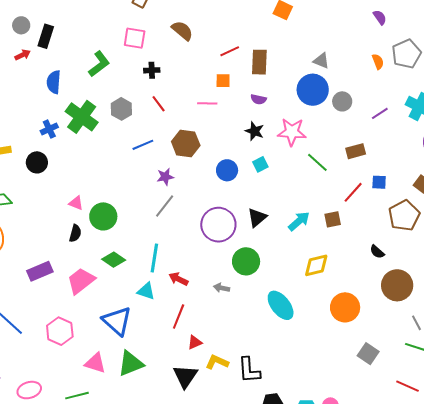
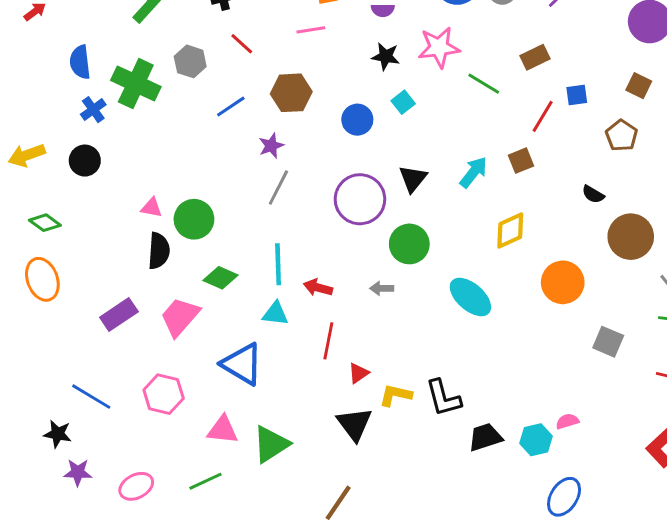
blue semicircle: (54, 82) -> (80, 62), moved
brown pentagon: (404, 216) -> (622, 135), size x0.7
black semicircle: (75, 233) -> (159, 251), size x1.4
green triangle: (131, 364) -> (271, 444), moved

